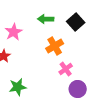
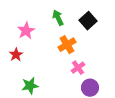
green arrow: (46, 19) -> (58, 18), turned 63

